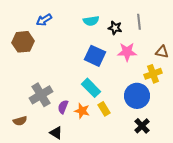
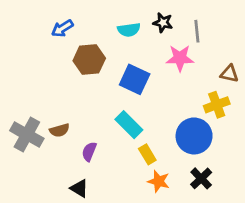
black star: (115, 28) -> (163, 23), moved
brown hexagon: (23, 42) -> (89, 59), moved
pink star: (127, 52) -> (180, 58), moved
gray cross: (41, 95) -> (27, 135), moved, turned -30
orange star: (82, 111) -> (159, 181), moved
brown semicircle: (20, 121) -> (59, 130), moved

